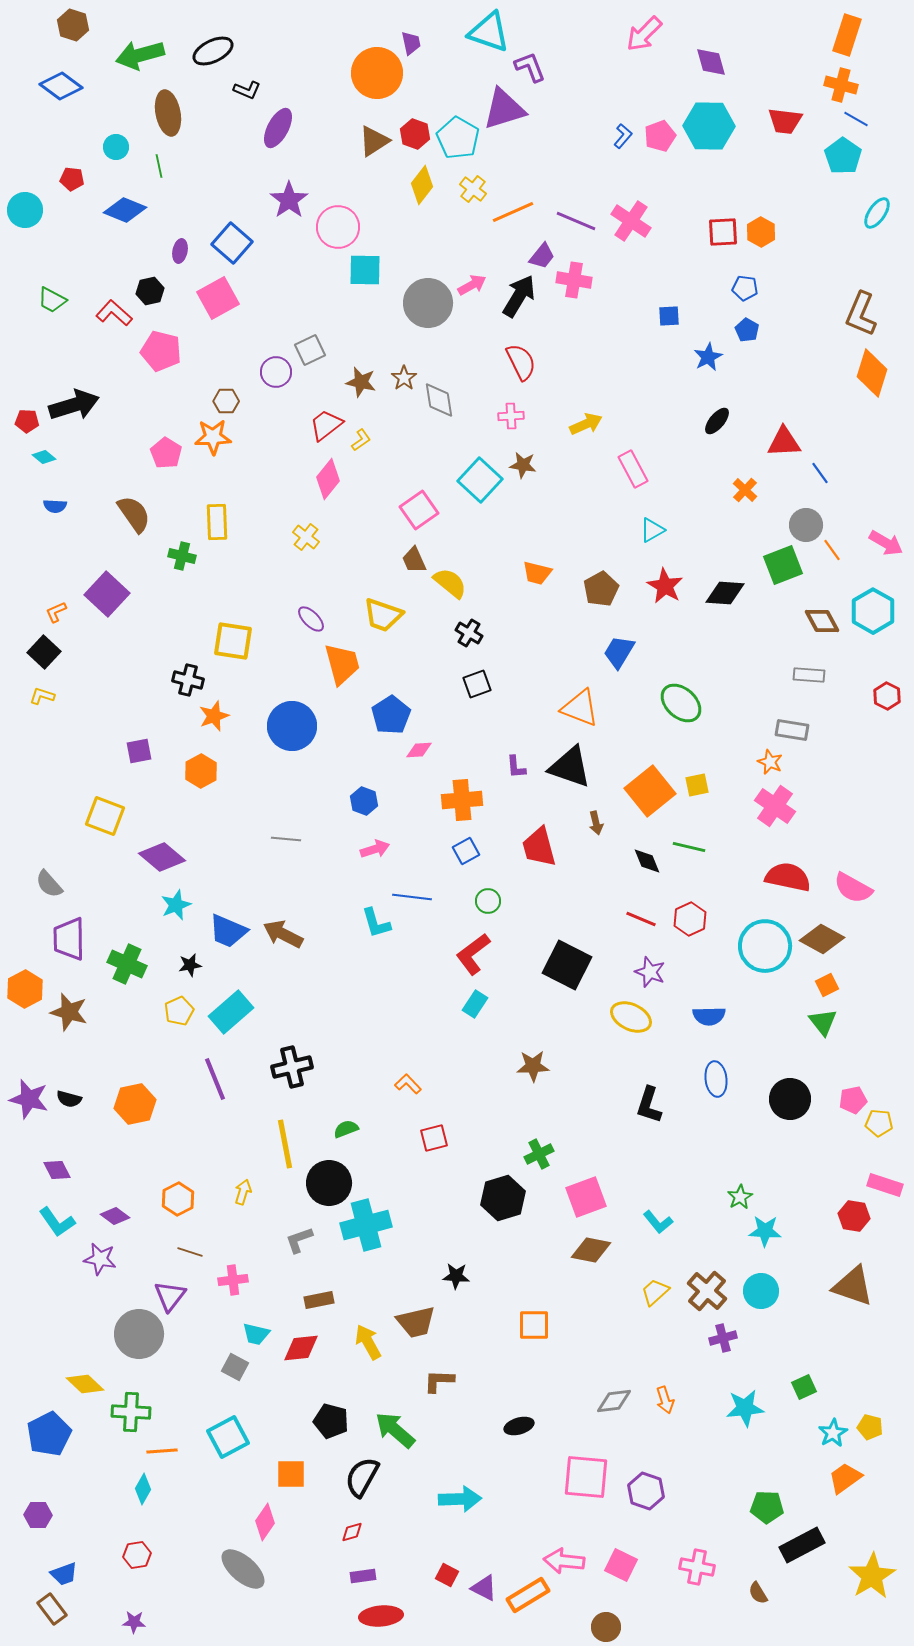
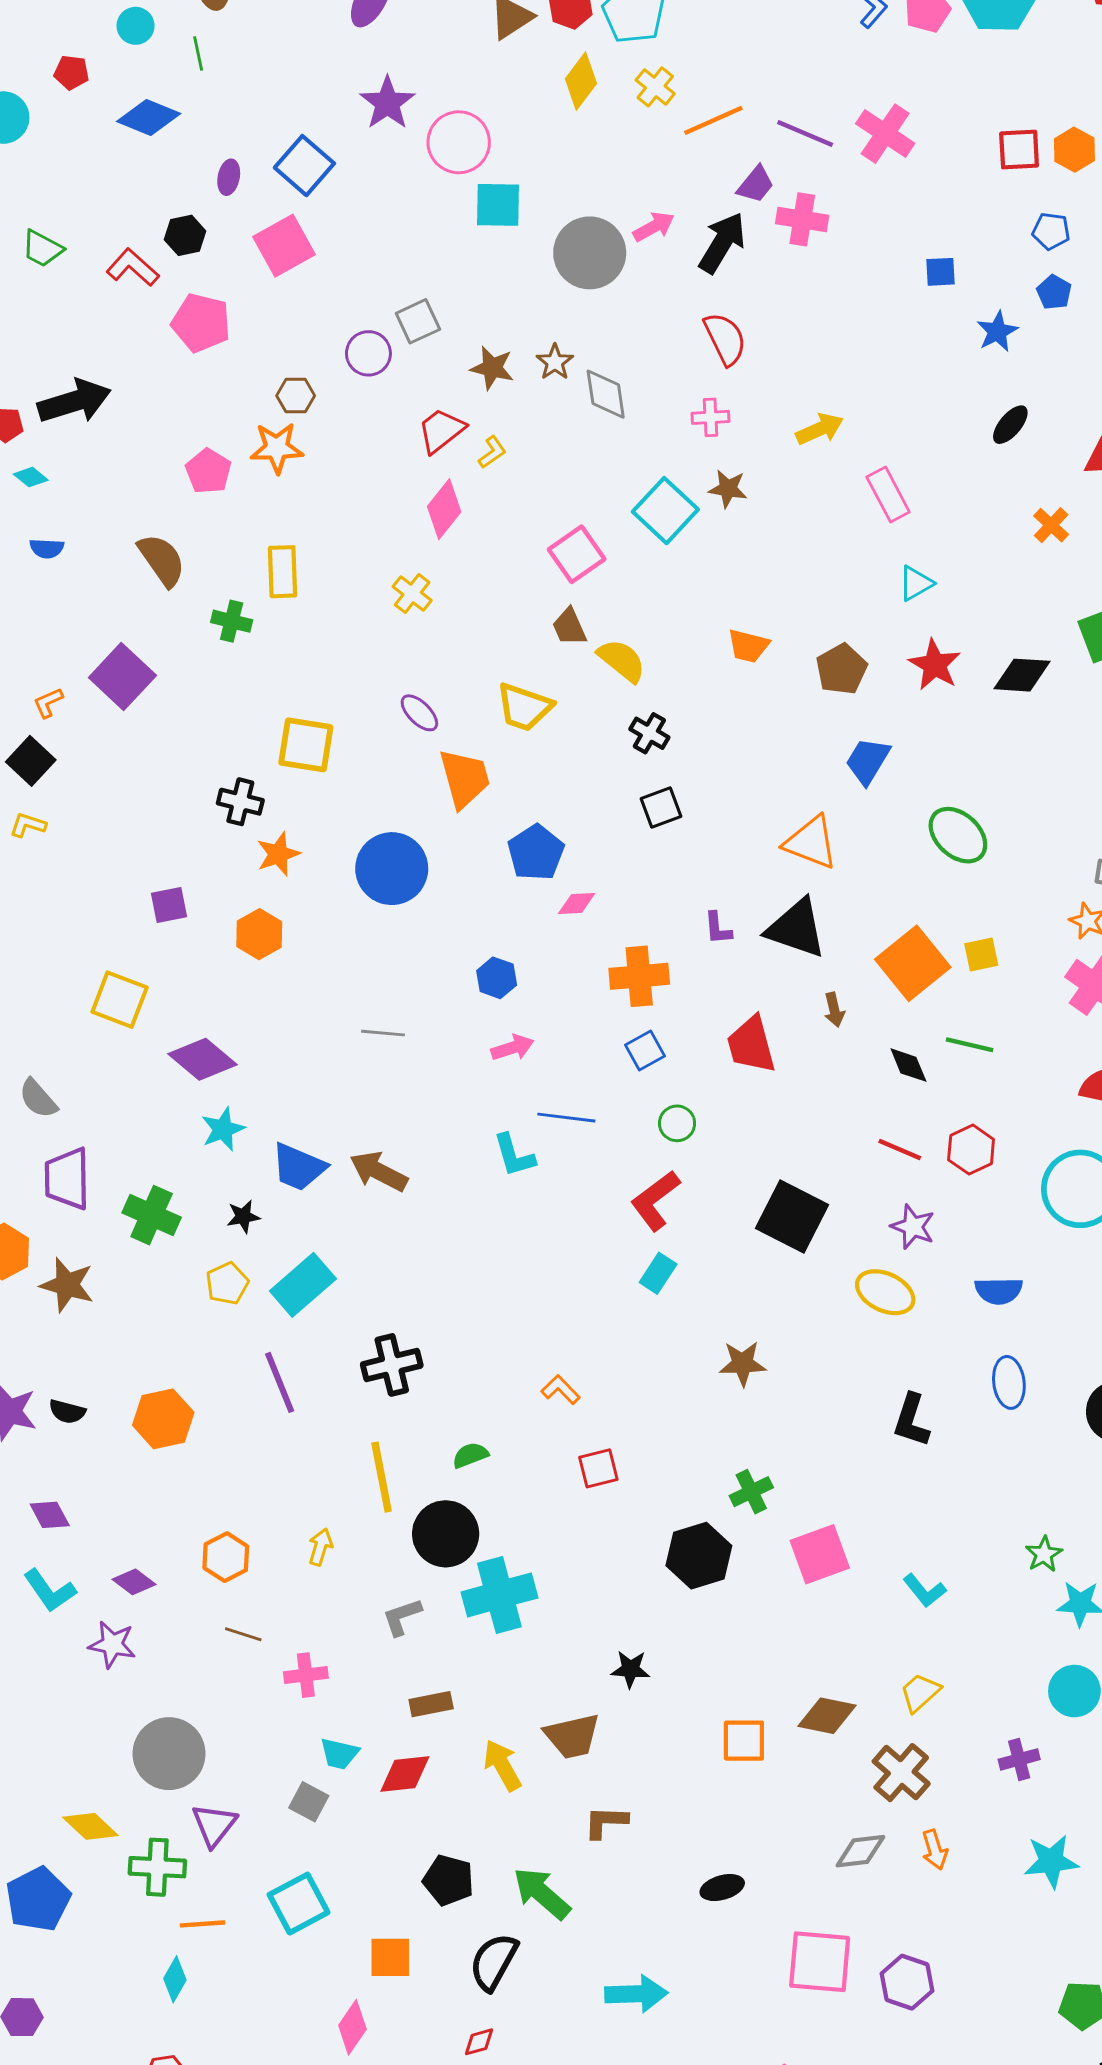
brown diamond: (591, 1250) -> (827, 1716), moved
brown cross: (707, 1291) -> (901, 1773), moved
purple triangle: (170, 1296) -> (214, 1825), moved

